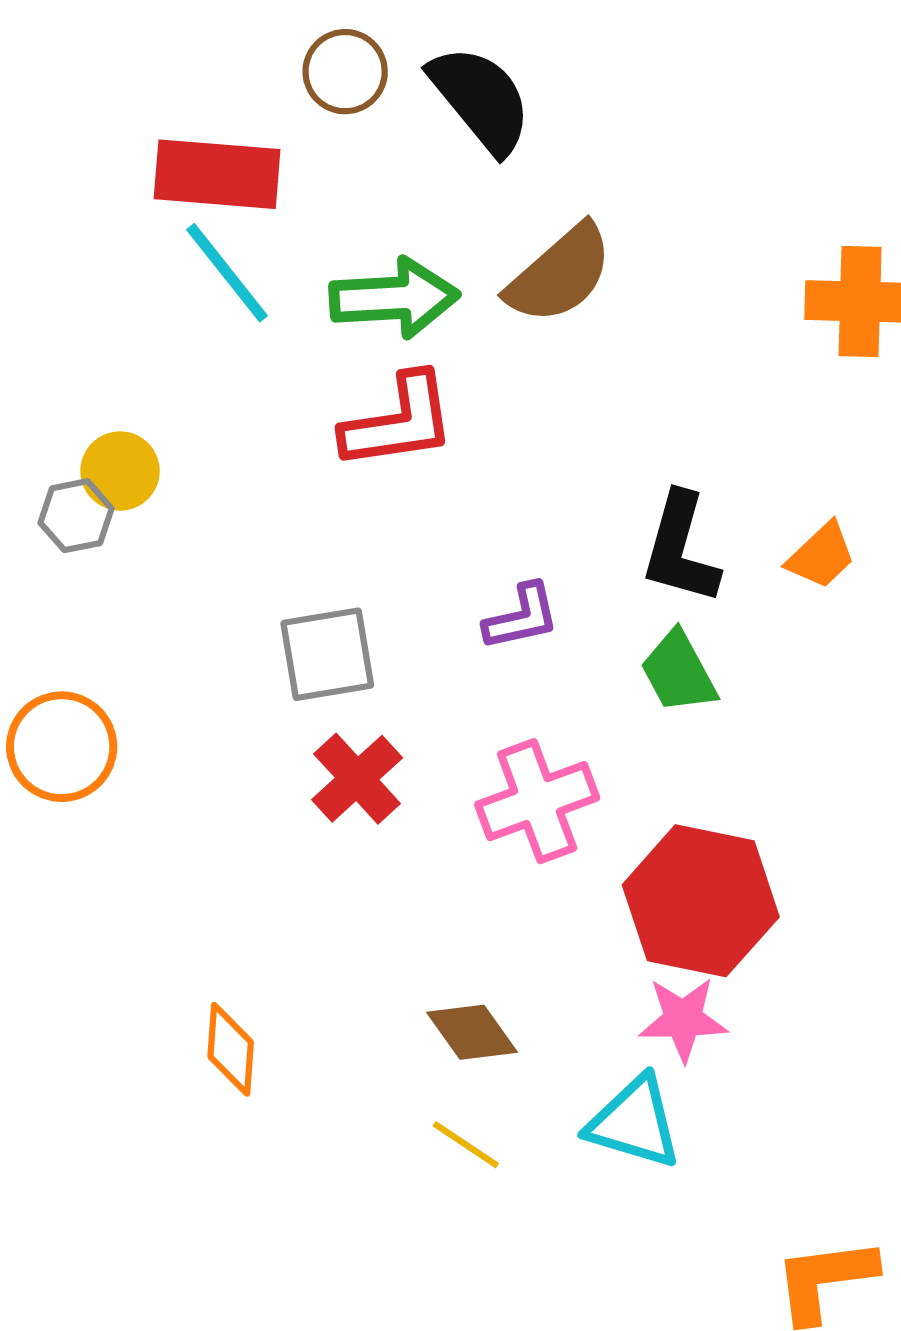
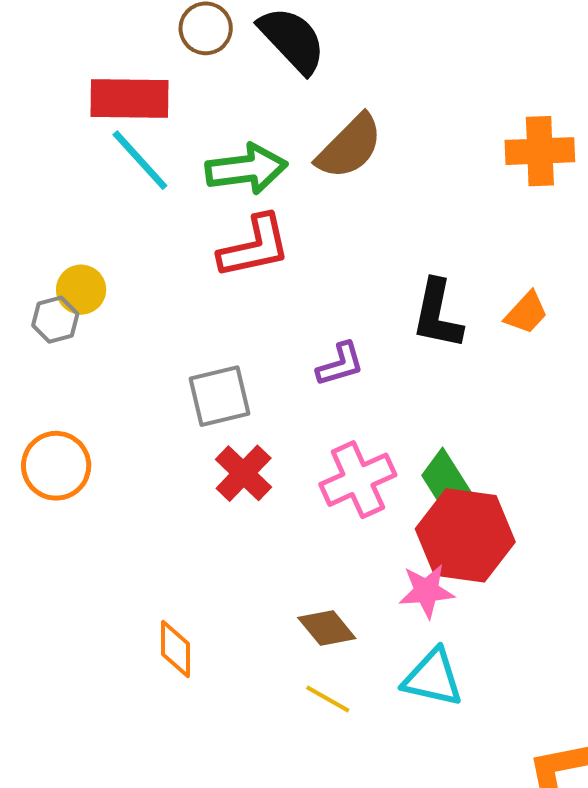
green trapezoid: (679, 672) -> (445, 478), moved
pink star: (683, 1019) -> (426, 591), moved

